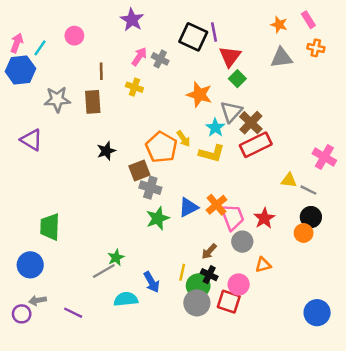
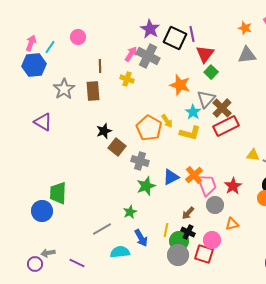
purple star: (132, 20) -> (150, 29), moved
gray cross: (160, 59) -> (148, 56), size x1.6
gray star: (57, 99) -> (64, 89), turned -30
brown square: (139, 170) -> (117, 147), moved, turned -30
green star: (116, 258) -> (130, 212), moved
blue circle: (30, 265) -> (42, 211), moved

